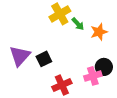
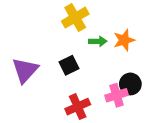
green arrow: (78, 24) -> (98, 41), moved, turned -48
black square: (44, 59) -> (69, 65), moved

